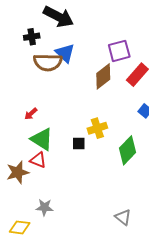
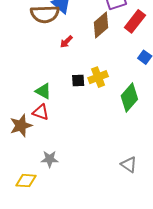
red arrow: (31, 114) -> (66, 42), moved
green triangle: (42, 139) -> (43, 91), size x0.7
black square: (79, 144) -> (78, 80), moved

